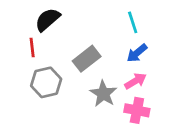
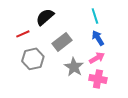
black semicircle: (47, 20) -> (45, 17), moved
red line: (32, 47) -> (23, 34), turned 72
blue arrow: (137, 53) -> (98, 38), turned 98

